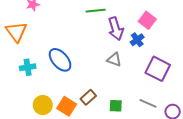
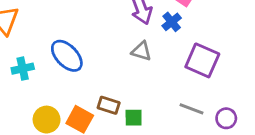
brown rectangle: (88, 97) -> (109, 105), turned 63
green square: (116, 106) -> (134, 118), moved

